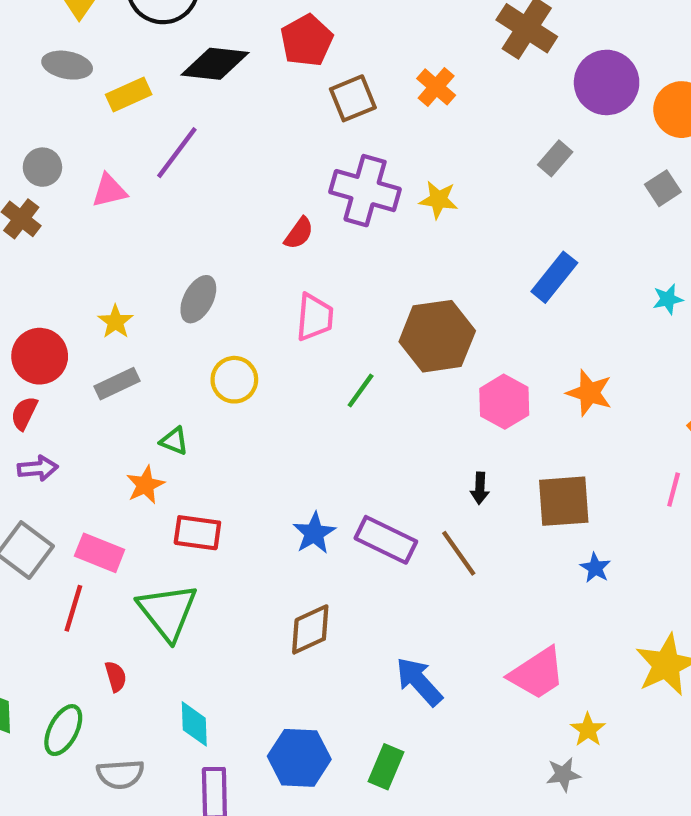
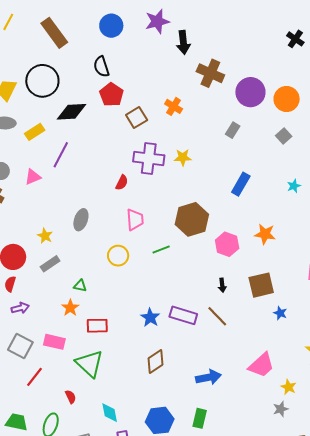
yellow circle: (234, 380) -> (118, 256), moved
green line: (361, 390) -> (161, 249), turned 42
red line: (73, 608) -> (34, 377), moved, turned 30
blue arrow: (419, 682) -> (208, 377), turned 130

